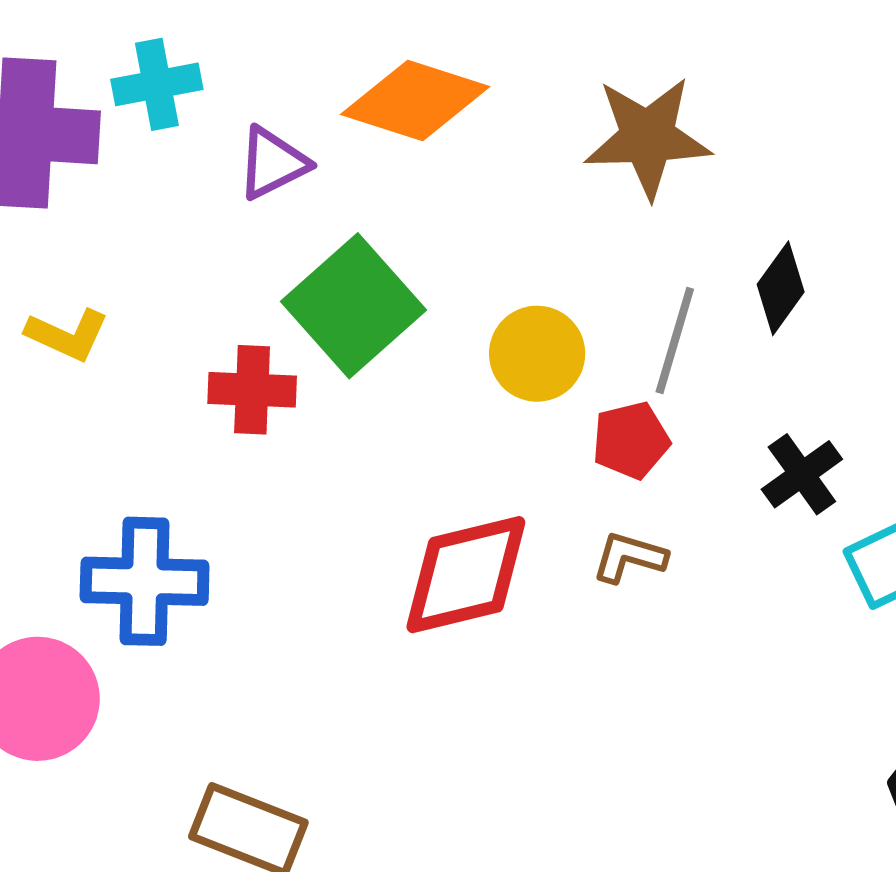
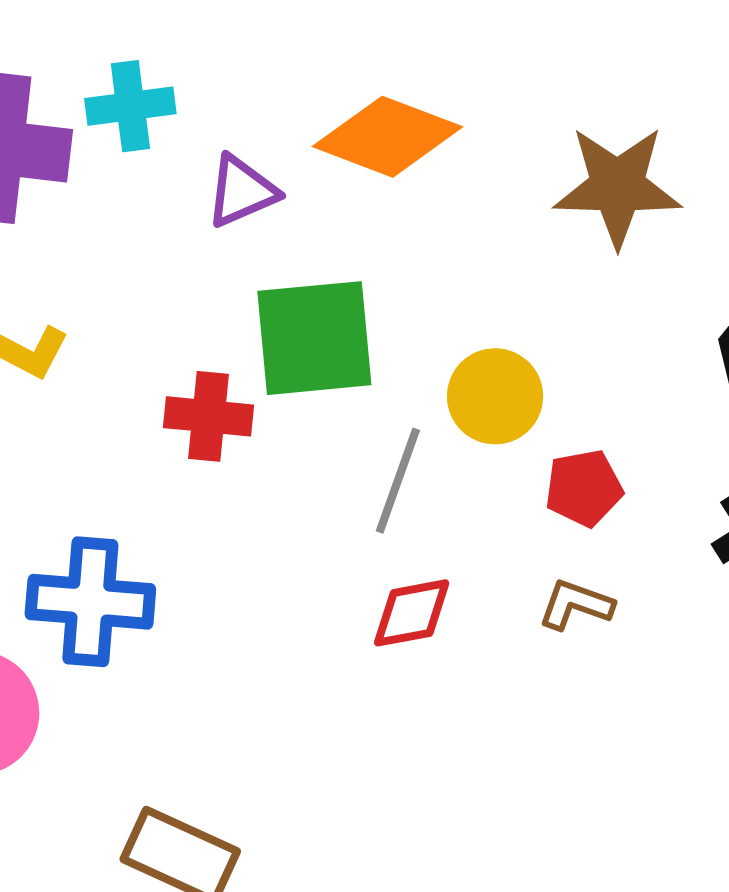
green square: (353, 306) -> (314, 338), turned 33
gray line: (675, 341) -> (398, 481), moved
red diamond: (466, 575) -> (412, 613), size x0.6

